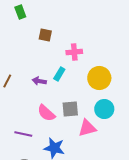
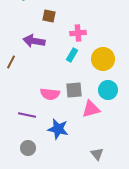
cyan rectangle: (59, 74) -> (72, 55), moved
purple arrow: (39, 81) -> (34, 41), moved, size x1.5
pink semicircle: (46, 113) -> (50, 94), turned -36

